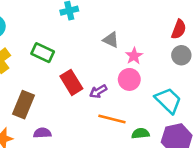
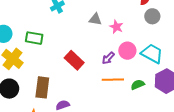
green rectangle: (43, 53) -> (34, 38), moved
pink circle: (129, 79) -> (127, 51), moved
purple arrow: (98, 91) -> (108, 58), moved

